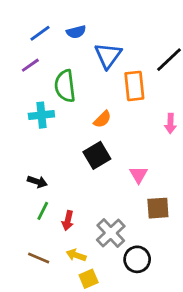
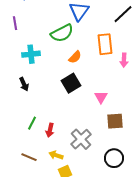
purple line: (30, 65) -> (15, 23), moved, turned -64
green semicircle: (65, 86) -> (62, 33), moved, turned -110
orange rectangle: (134, 86) -> (105, 44), moved
black arrow: (37, 182) -> (24, 84), moved, turned 48
black circle: (137, 259) -> (114, 158), moved

